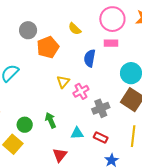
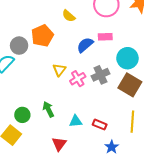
gray circle: (28, 30) -> (19, 46), moved
pink rectangle: (111, 43) -> (105, 37), moved
blue semicircle: (90, 58) -> (85, 45), turned 42
gray cross: (101, 108) -> (100, 75), moved

